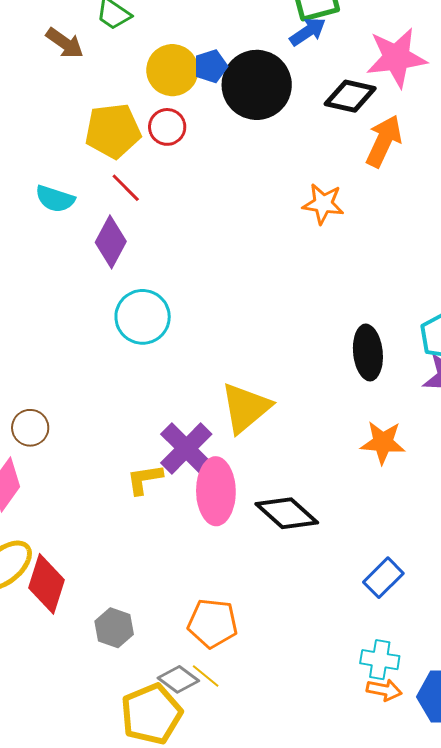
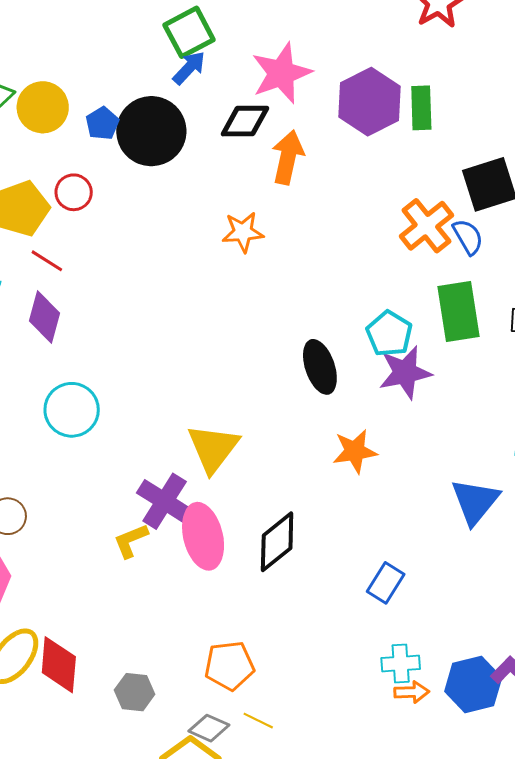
yellow circle: (172, 70) -> (43, 107), moved
cyan circle: (143, 317) -> (72, 410), moved
black diamond: (287, 513) -> (277, 542), turned -68
yellow line: (206, 676) -> (258, 721), moved

